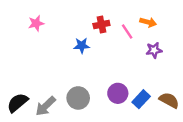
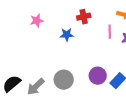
pink star: (36, 23) -> (37, 21), moved
pink line: (127, 31) -> (110, 32), moved, turned 32

